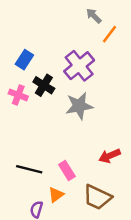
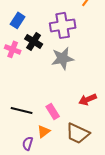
purple cross: (79, 66) -> (63, 25), turned 30

